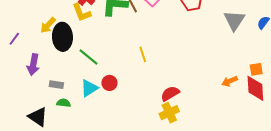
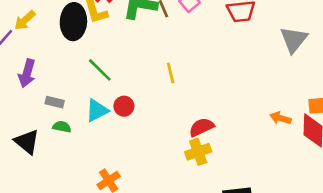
yellow arrow: (48, 25) -> (25, 20), moved
black ellipse: (62, 37) -> (73, 22), moved
orange arrow: (230, 81) -> (280, 118), turned 35

